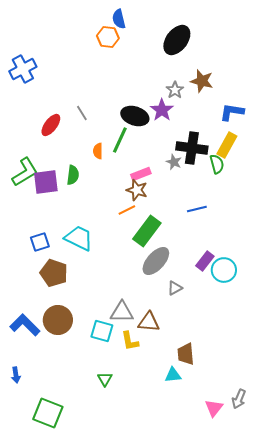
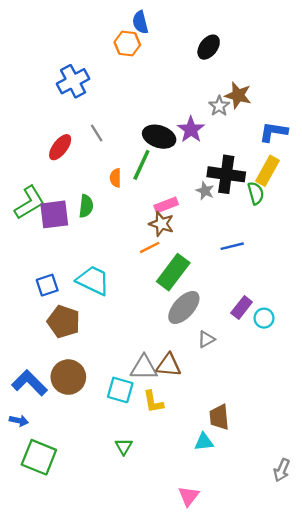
black ellipse: (177, 40) -> (209, 47), size x0.7
blue cross: (23, 69) -> (73, 81), moved
gray star: (175, 90) -> (219, 106), moved
cyan circle: (224, 270) -> (264, 318), size x0.7
brown triangle: (149, 322) -> (169, 365), moved
blue arrow: (16, 375) -> (19, 421), moved, turned -70
pink triangle: (214, 408) -> (189, 496), moved
green square: (48, 413) -> (39, 457), moved

